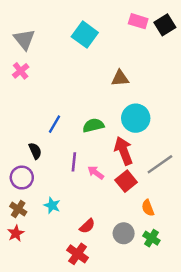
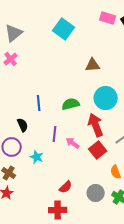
gray triangle: (24, 39) -> (14, 33), turned 30
blue line: (55, 124) -> (39, 103), turned -35
cyan star: (52, 205) -> (37, 157), moved
red cross: (78, 254) -> (58, 210), turned -36

